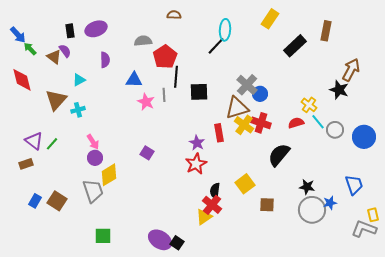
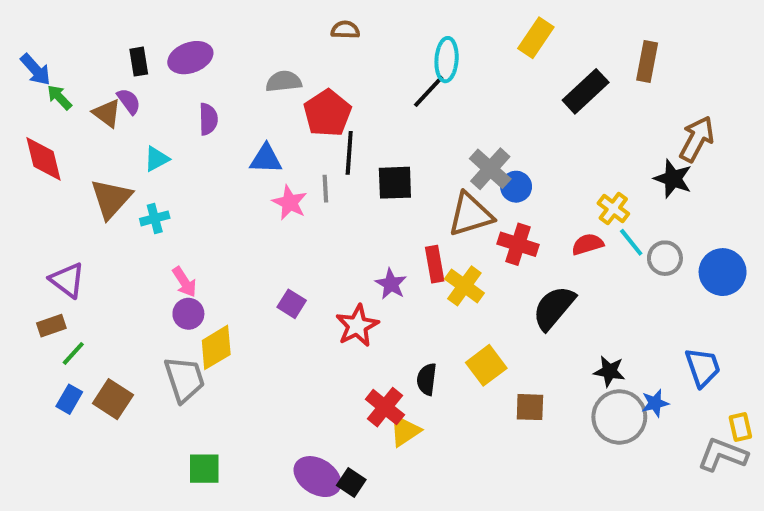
yellow cross: (244, 125) -> (464, 286), moved
green line: (52, 144) -> (73, 353), moved
red star: (196, 164) -> (357, 326), moved
red cross: (212, 205) -> (385, 407), moved

